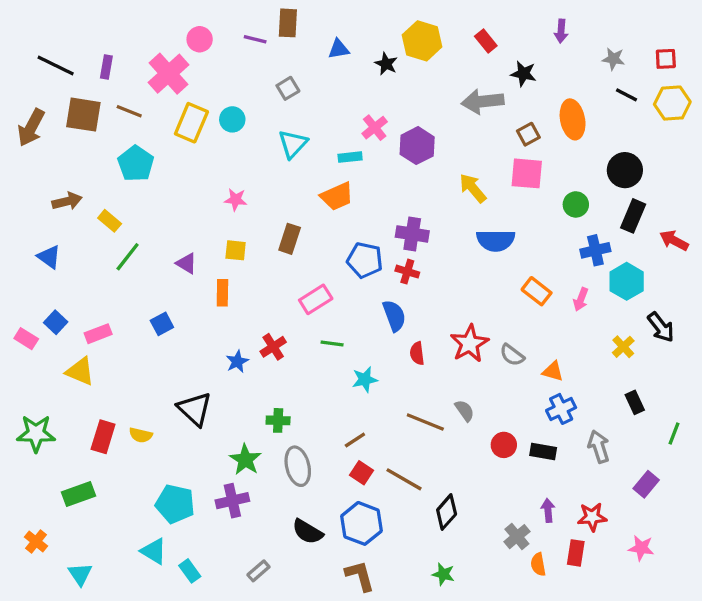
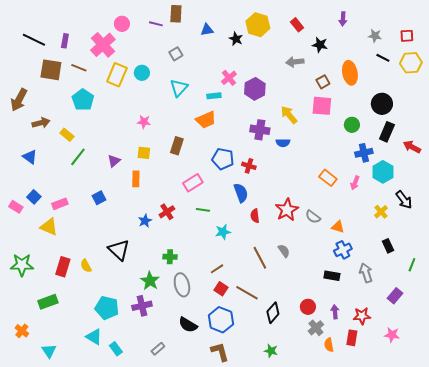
gray arrow: (483, 101) -> (295, 62), size x0.7
brown arrow: (31, 128) -> (19, 100), moved
purple cross: (412, 234) -> (260, 130), moved
blue semicircle: (496, 240) -> (283, 143), moved, size x0.6
purple triangle: (186, 263) -> (114, 161), turned 48
brown line: (425, 422) -> (260, 258), turned 40
yellow semicircle: (141, 435) -> (86, 266), turned 48
red circle: (504, 445) -> (308, 307), moved

